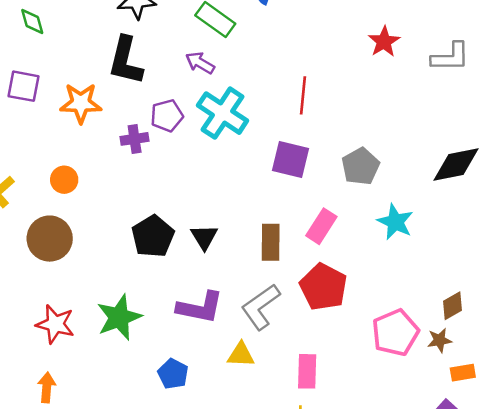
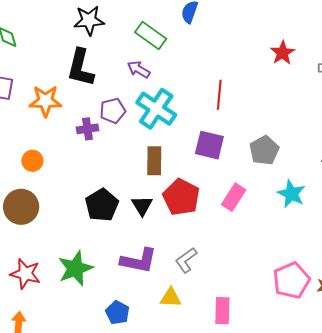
brown rectangle: (271, 242) -> (154, 161), moved
red pentagon: (323, 287) -> (181, 197), moved
gray L-shape: (261, 307) -> (186, 260), size x0.7

